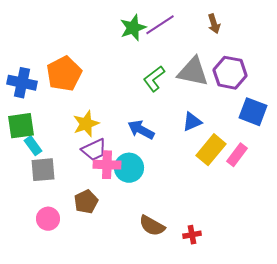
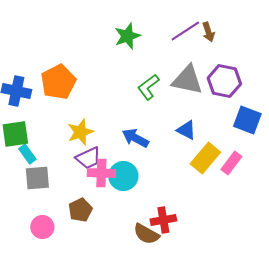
purple line: (160, 25) -> (185, 31), moved
blue triangle: (192, 122) -> (186, 130), turned 50
red cross: (192, 235) -> (163, 220), moved, size x1.4

